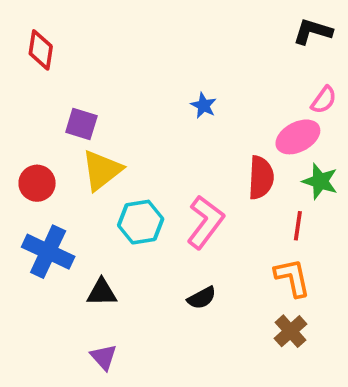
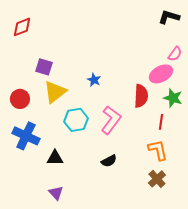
red diamond: (41, 50) -> (22, 27), turned 60
blue star: (204, 105) -> (94, 80), moved

